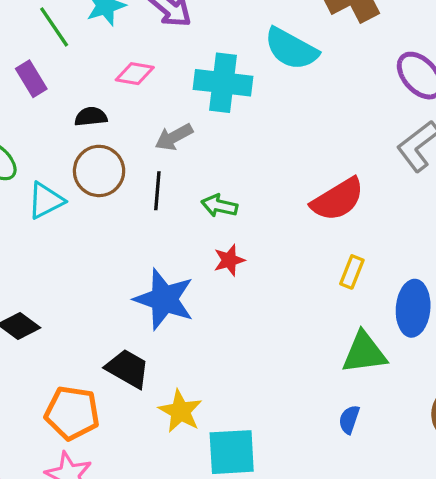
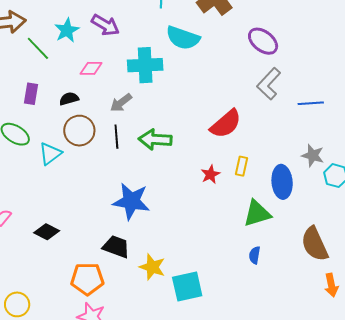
purple rectangle: (31, 79) -> (31, 94), moved, turned 50
green arrow: (219, 206) -> (155, 139), size x1.5
red star: (229, 260) -> (210, 174), moved

